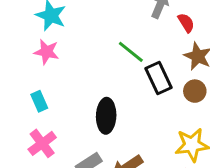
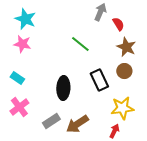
black rectangle: (158, 78) -> (99, 80), moved
cyan rectangle: (39, 101) -> (17, 78), turned -32

